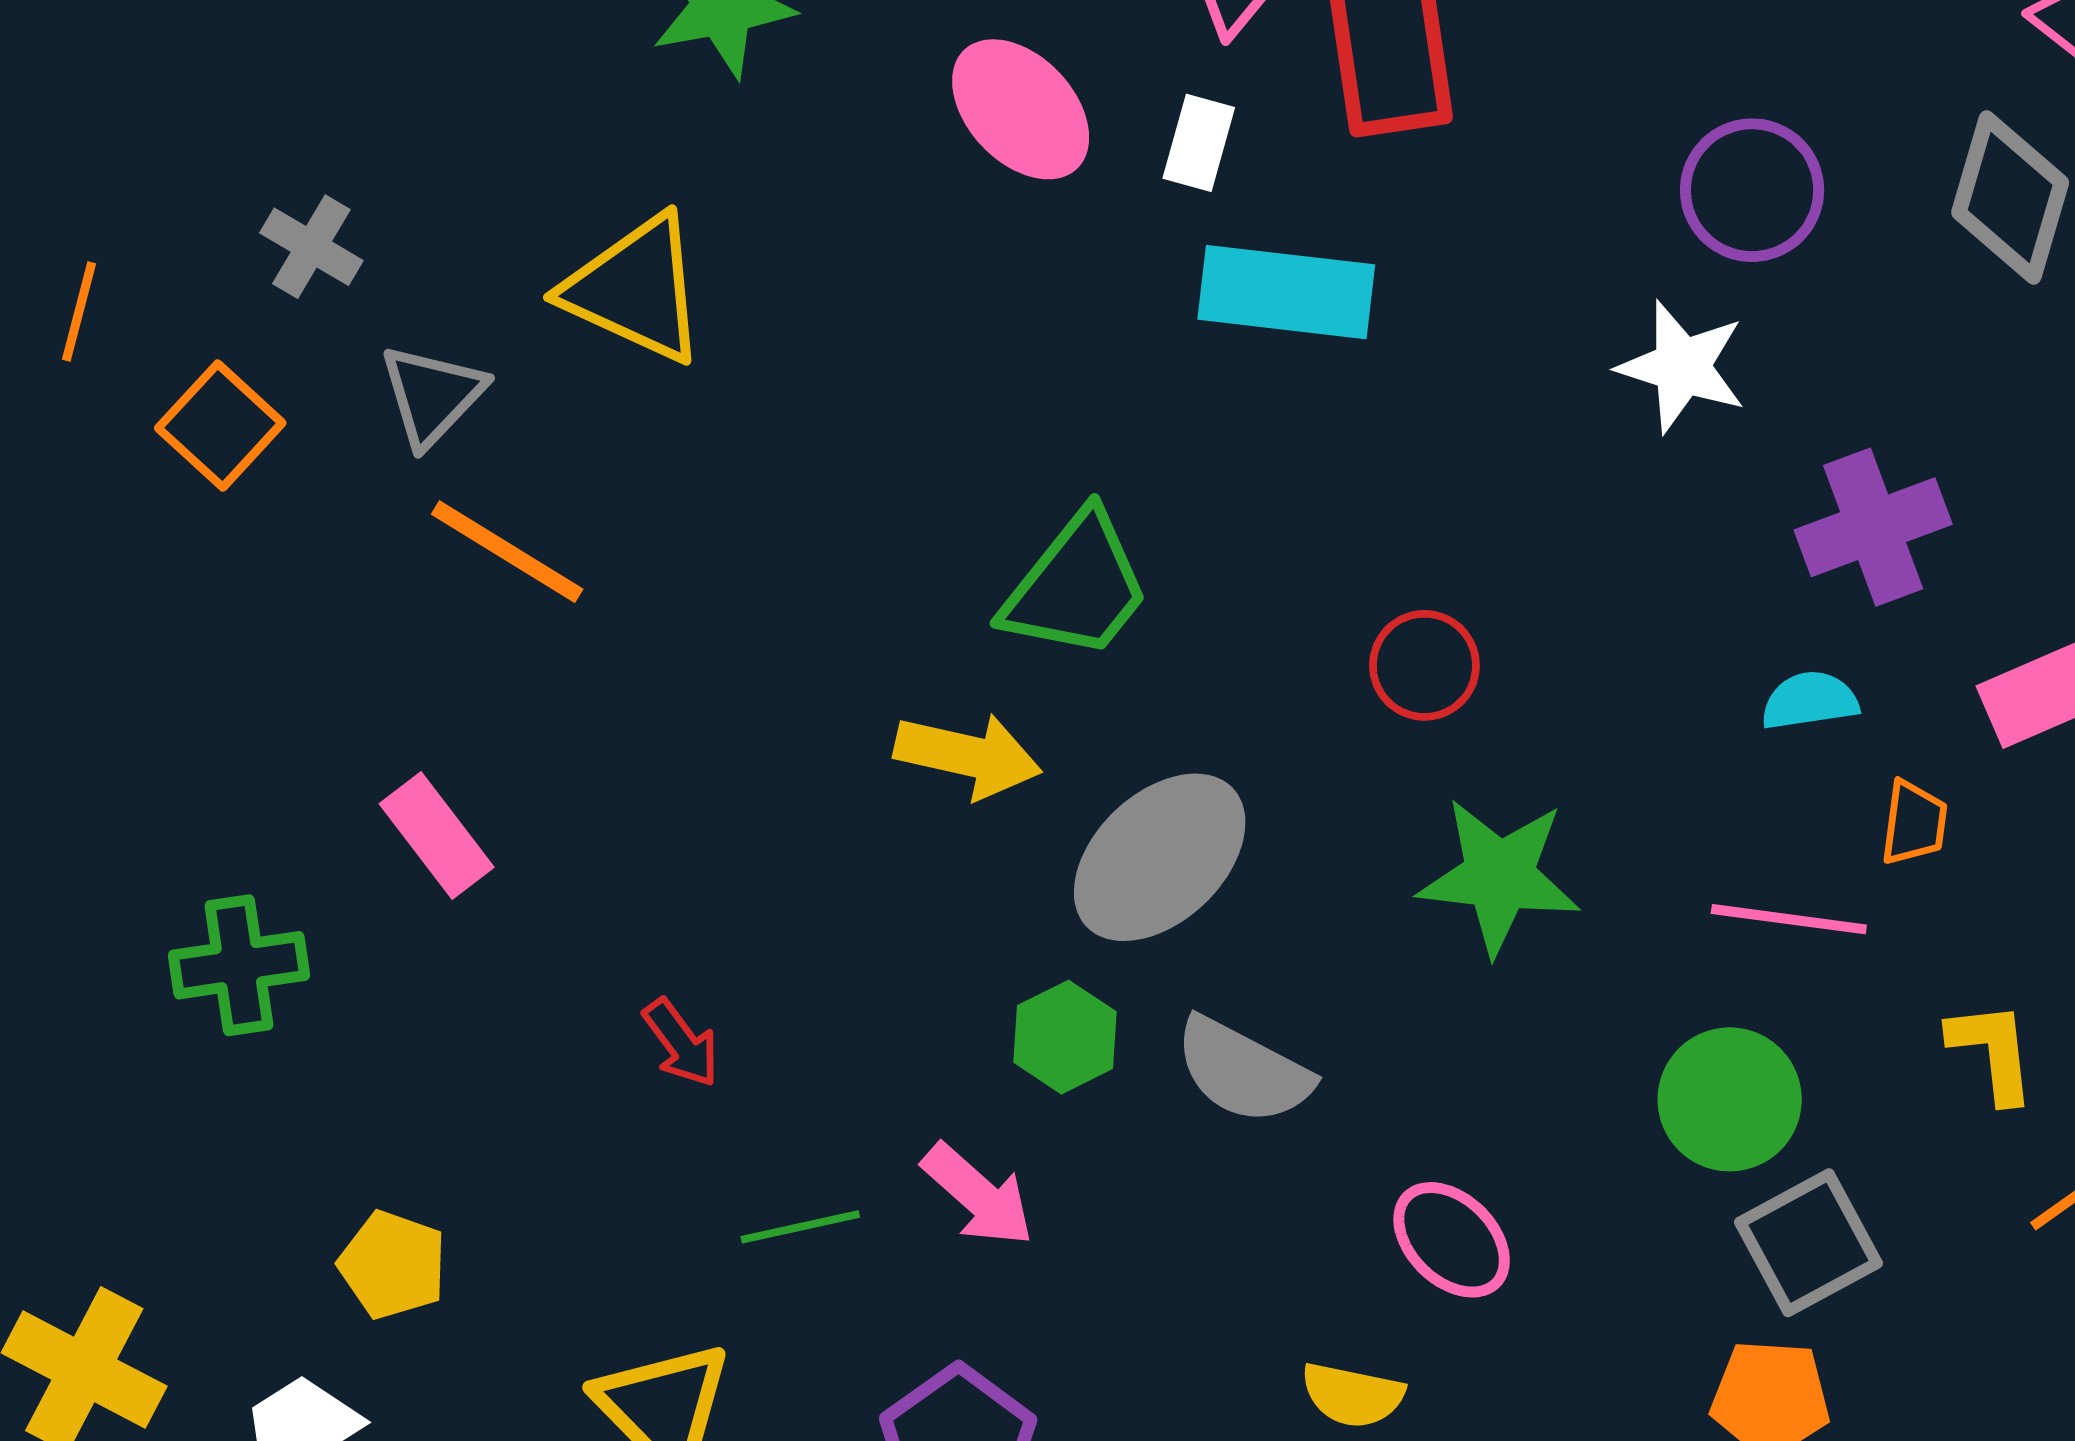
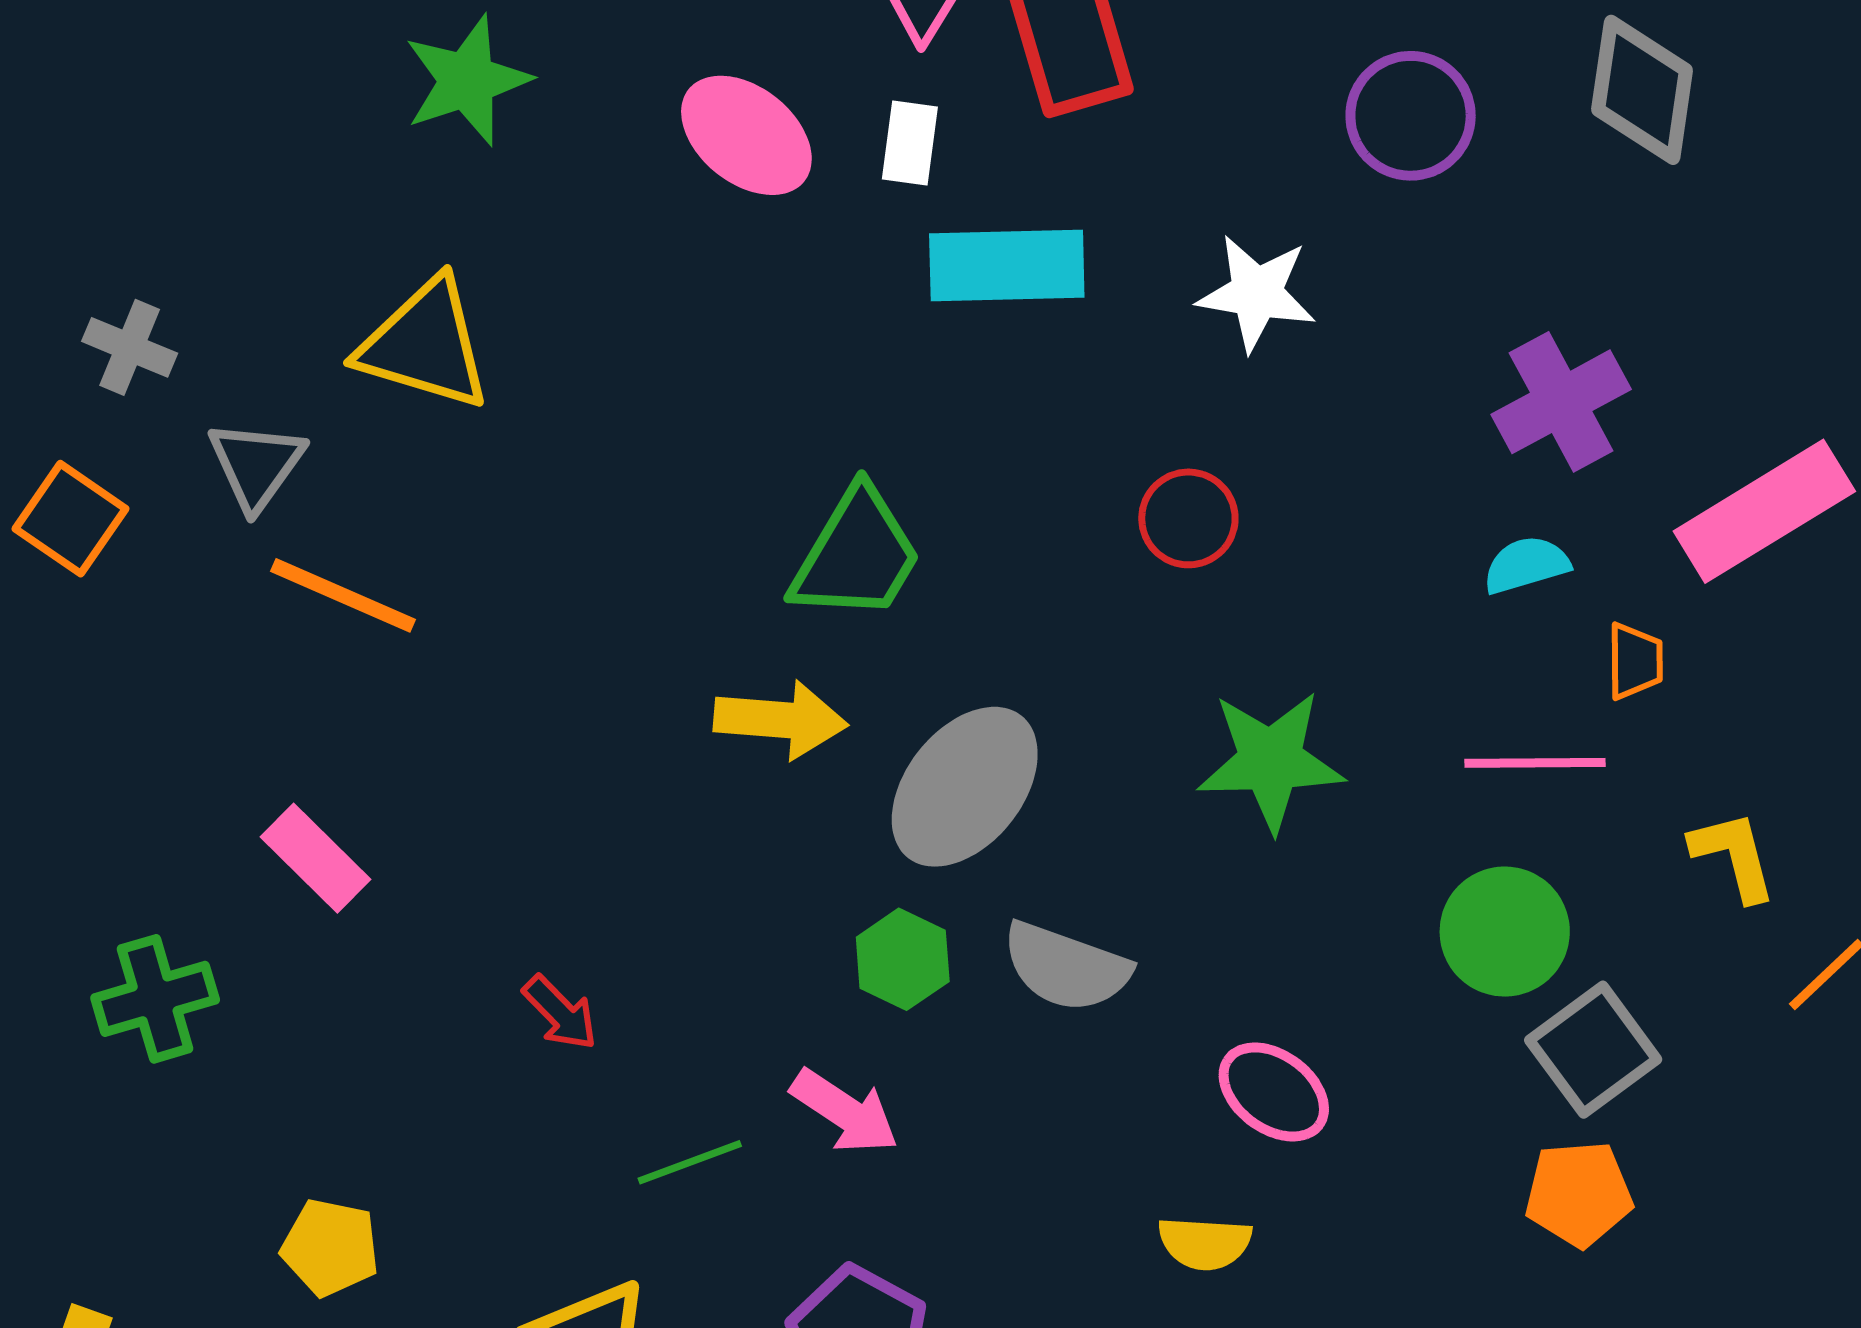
white star: (1682, 367) -> (1257, 293), moved
red circle: (1424, 665) -> (1188, 518), moved

